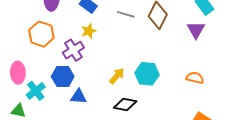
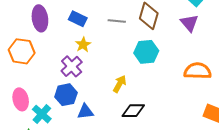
orange hexagon: (41, 34) -> (22, 51), moved
cyan hexagon: (147, 74) -> (146, 52), moved
orange semicircle: (195, 78) -> (198, 71), size x1.5

